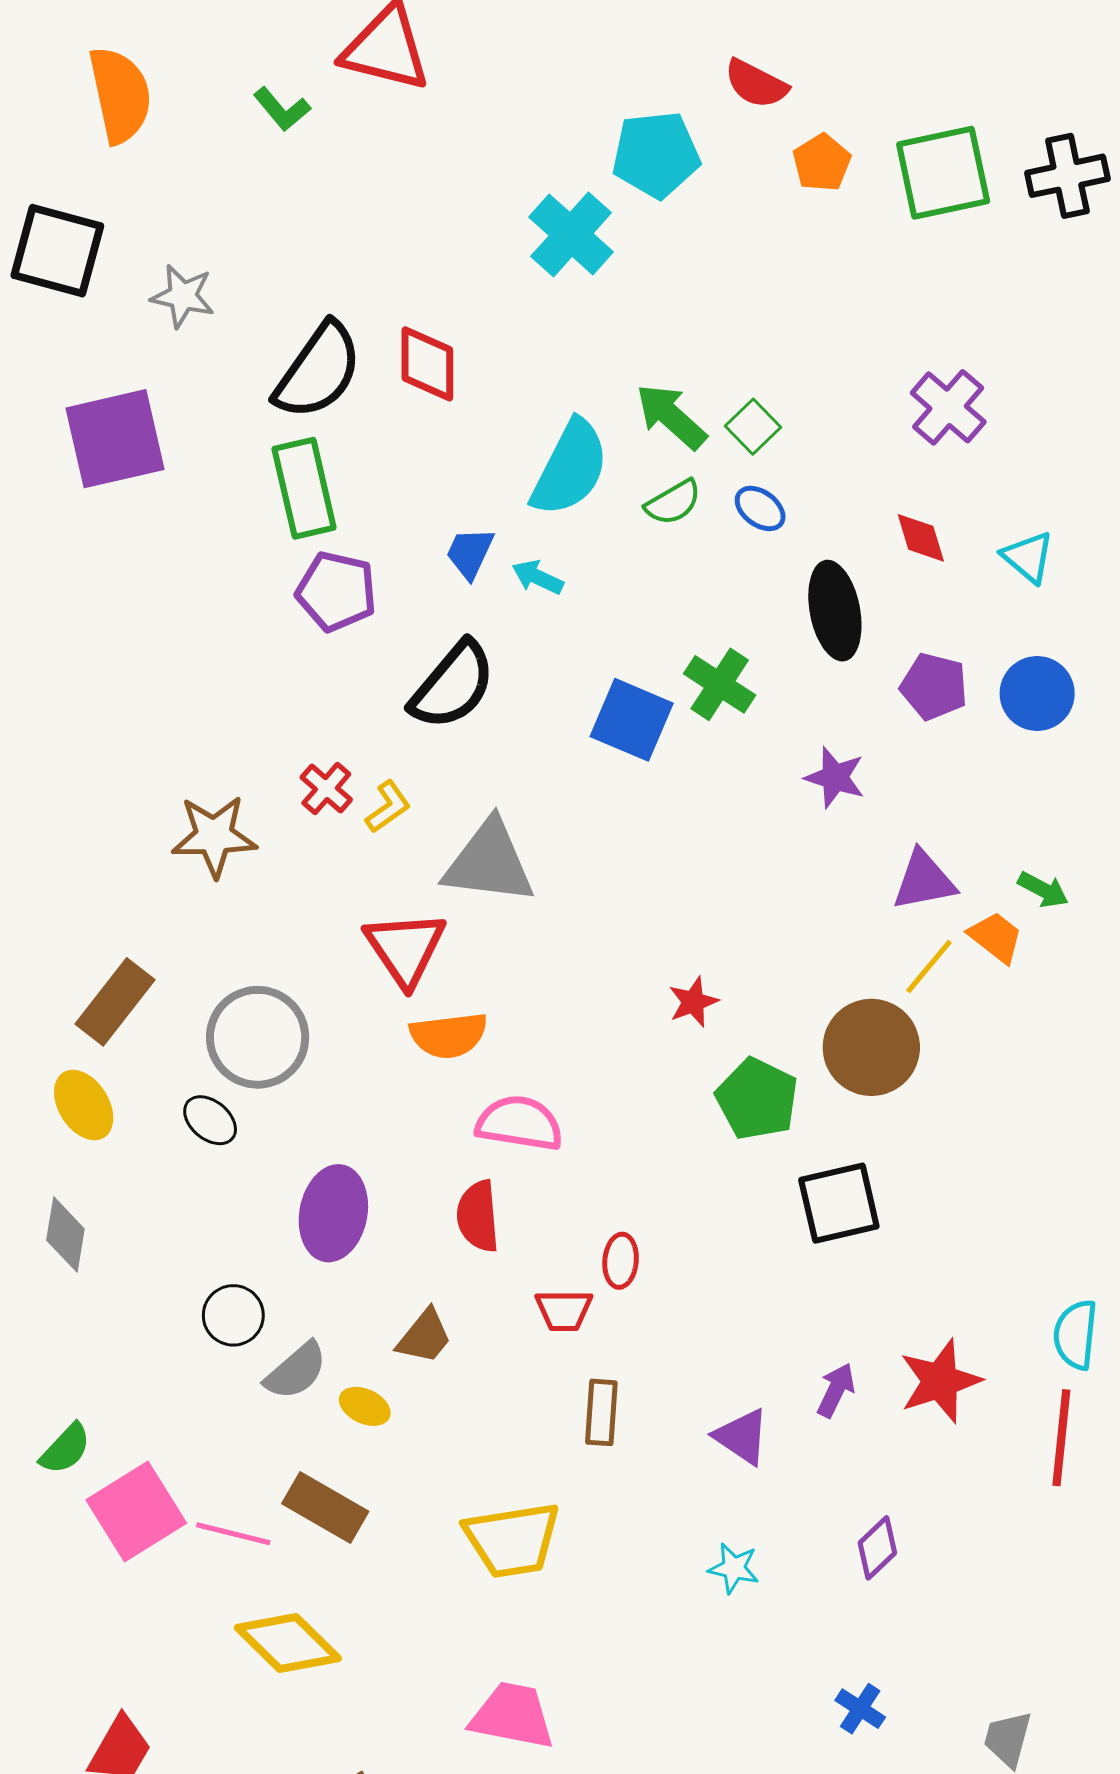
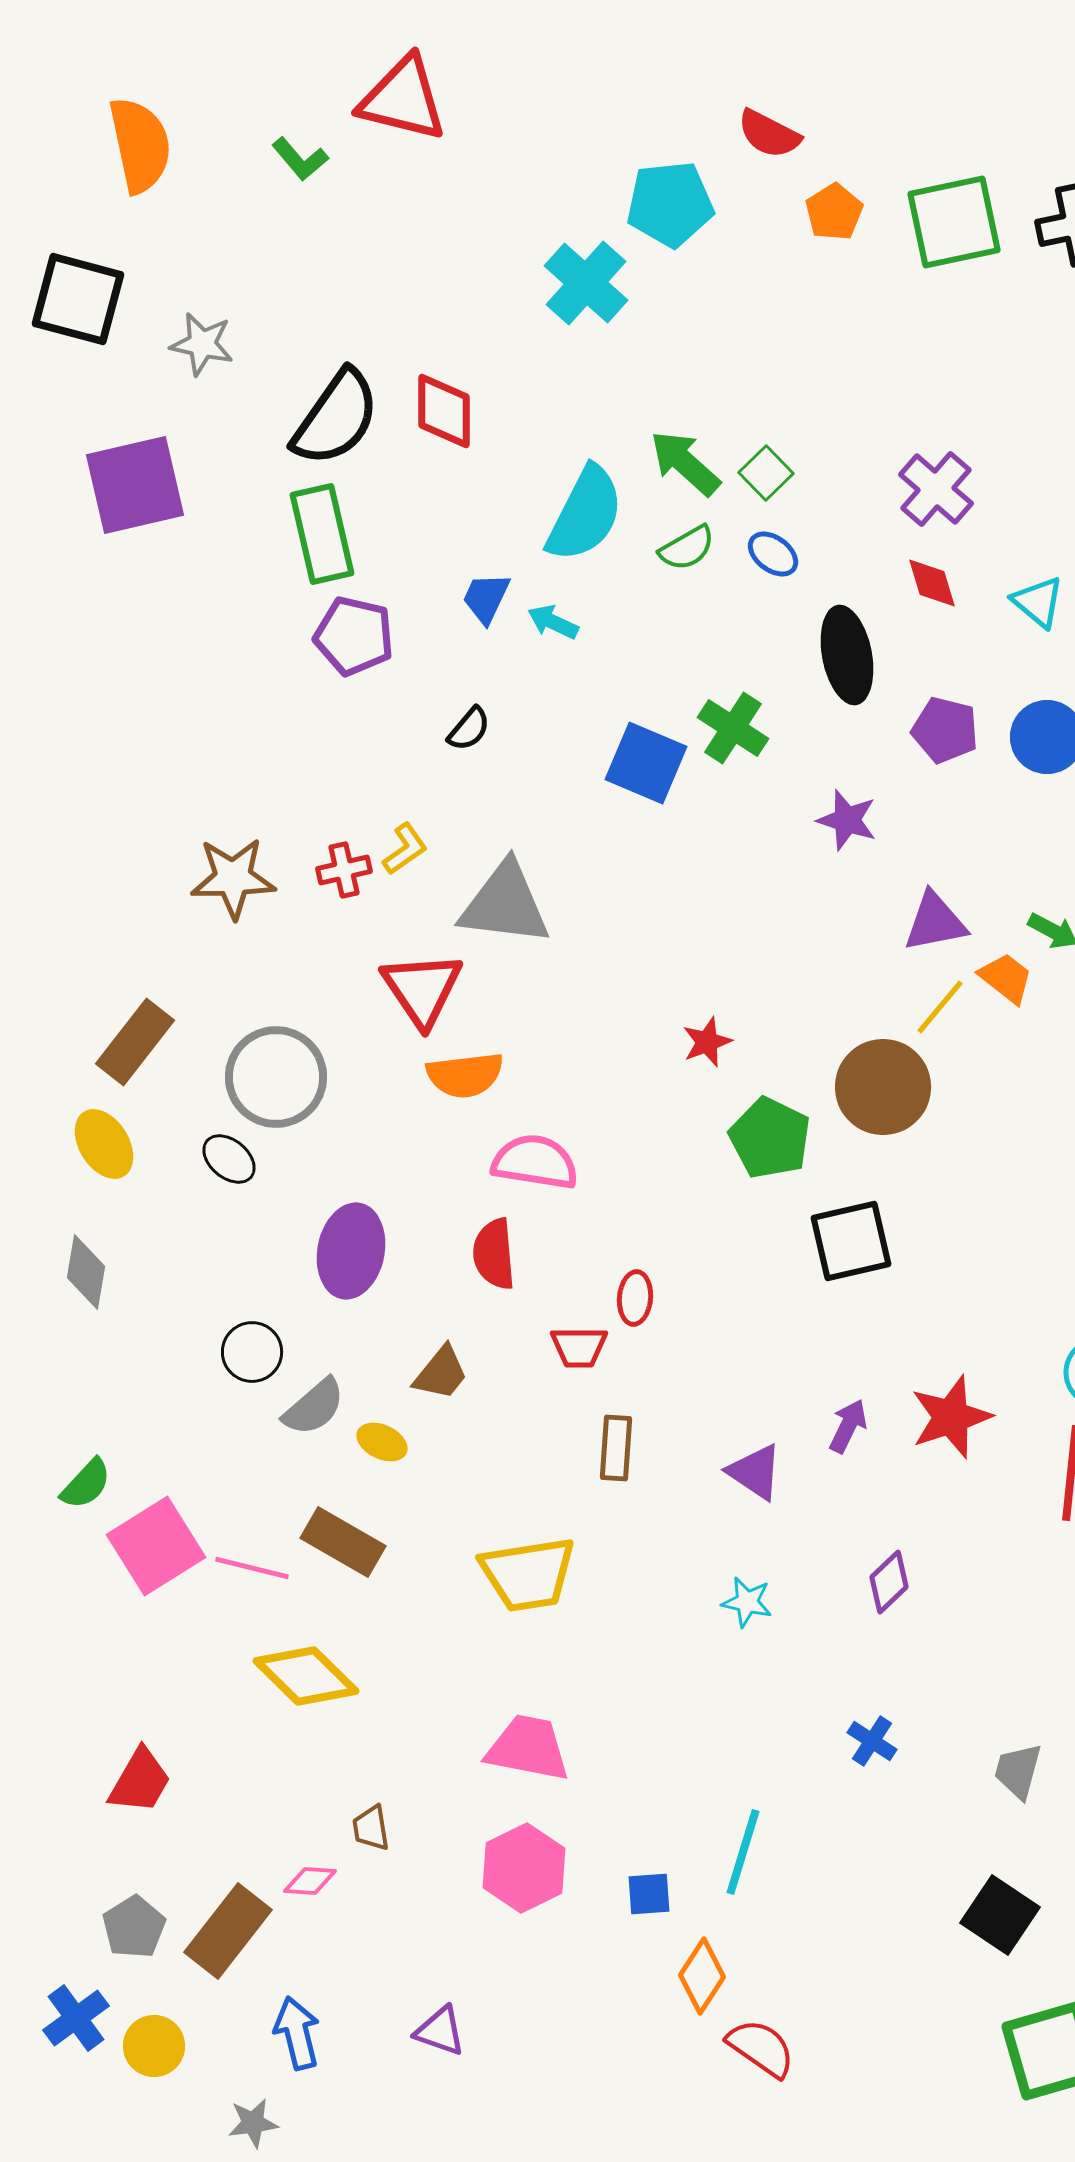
purple cross: (948, 407) -> (936, 489), moved
black semicircle: (453, 685) -> (469, 729), size x0.5
red cross: (326, 789) -> (344, 870), moved, turned 36

